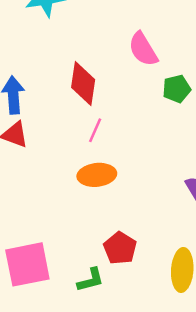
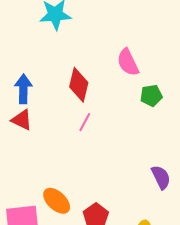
orange ellipse: (97, 175) -> (57, 201), moved, turned 44

